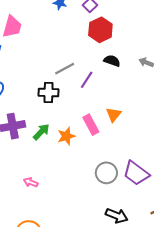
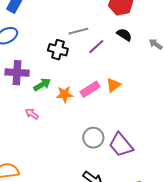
pink rectangle: (91, 125) -> (90, 89), turned 72
pink arrow: (31, 182) -> (32, 114), moved

